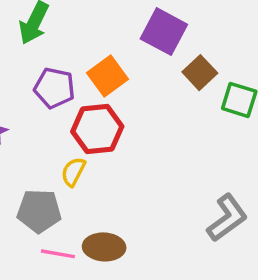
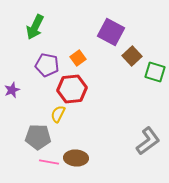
orange square: (107, 76) -> (78, 58), size x0.7

